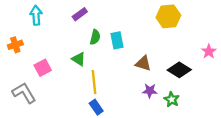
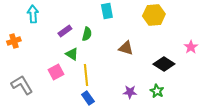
purple rectangle: (80, 14) -> (65, 31), moved
cyan rectangle: (117, 40) -> (107, 11), moved
brown triangle: (143, 63) -> (126, 48), moved
pink square: (43, 68) -> (56, 72), moved
purple star: (150, 91) -> (130, 92), moved

